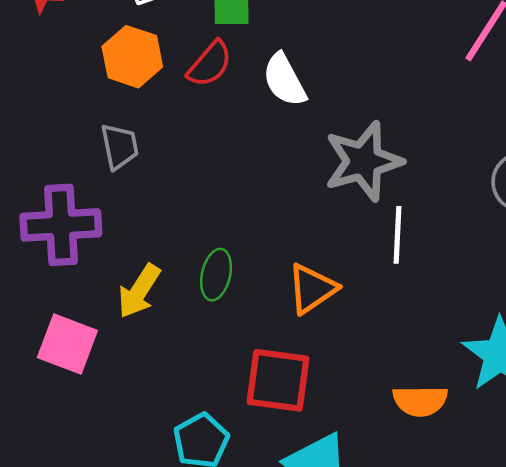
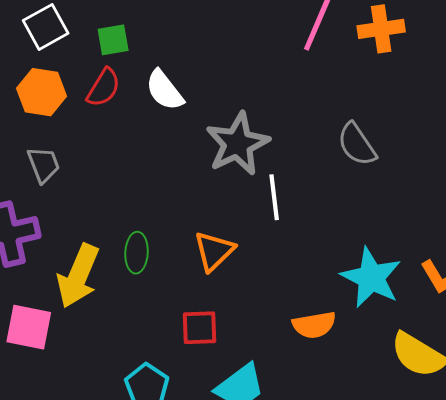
yellow arrow: (139, 291) -> (78, 276), size x1.4
red square: (278, 380) -> (199, 328), size x0.7

